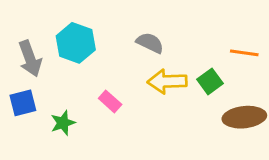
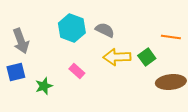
cyan hexagon: (76, 43) -> (72, 28), moved

